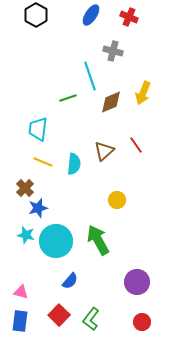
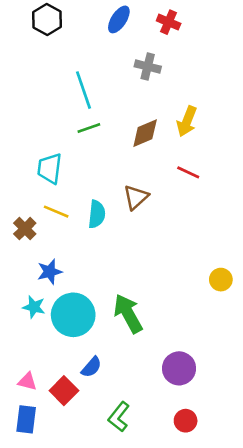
cyan line: (90, 76) -> (84, 90), moved
red line: (136, 145) -> (188, 172), moved, turned -30
brown cross: (25, 188) -> (25, 229), moved
yellow circle: (117, 200) -> (221, 280), moved
red square: (59, 315) -> (64, 391), moved

